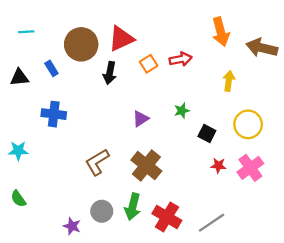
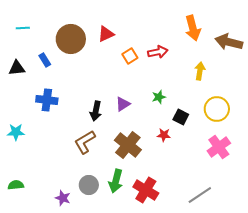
red triangle: (121, 39) -> (106, 34), size x0.7
black arrow: (110, 73) -> (96, 111), moved
red star: (218, 166) -> (164, 135), moved
green semicircle: (18, 199) -> (16, 185), moved, turned 119
gray line: (212, 223) -> (200, 195), moved

